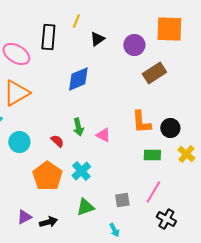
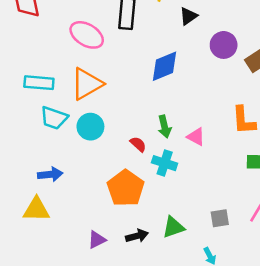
purple circle: (134, 45) -> (224, 45), moved
cyan circle: (19, 142) -> (90, 127), moved
cyan cross: (81, 171) -> (165, 163), moved, turned -30
black arrow: (48, 222) -> (137, 236), moved

